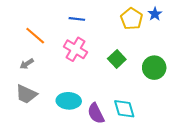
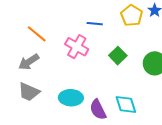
blue line: (77, 19) -> (95, 24), moved
gray arrow: (27, 64) -> (29, 62), size x1.5

